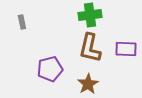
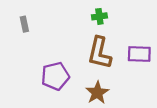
green cross: (90, 15) -> (99, 16), size x0.6

